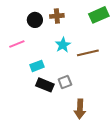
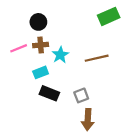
brown cross: (57, 16) -> (41, 45), moved
cyan star: (63, 45) -> (60, 55), moved
gray square: (65, 82) -> (81, 95), moved

